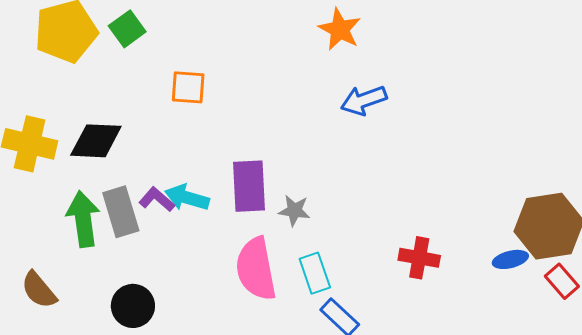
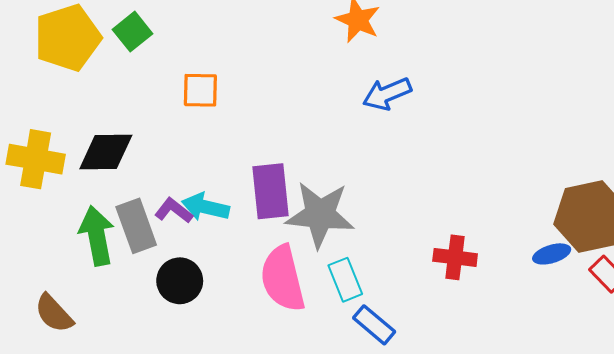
gray star: (294, 211) -> (320, 215), size x2.0
black circle: (133, 306) -> (180, 281), moved

